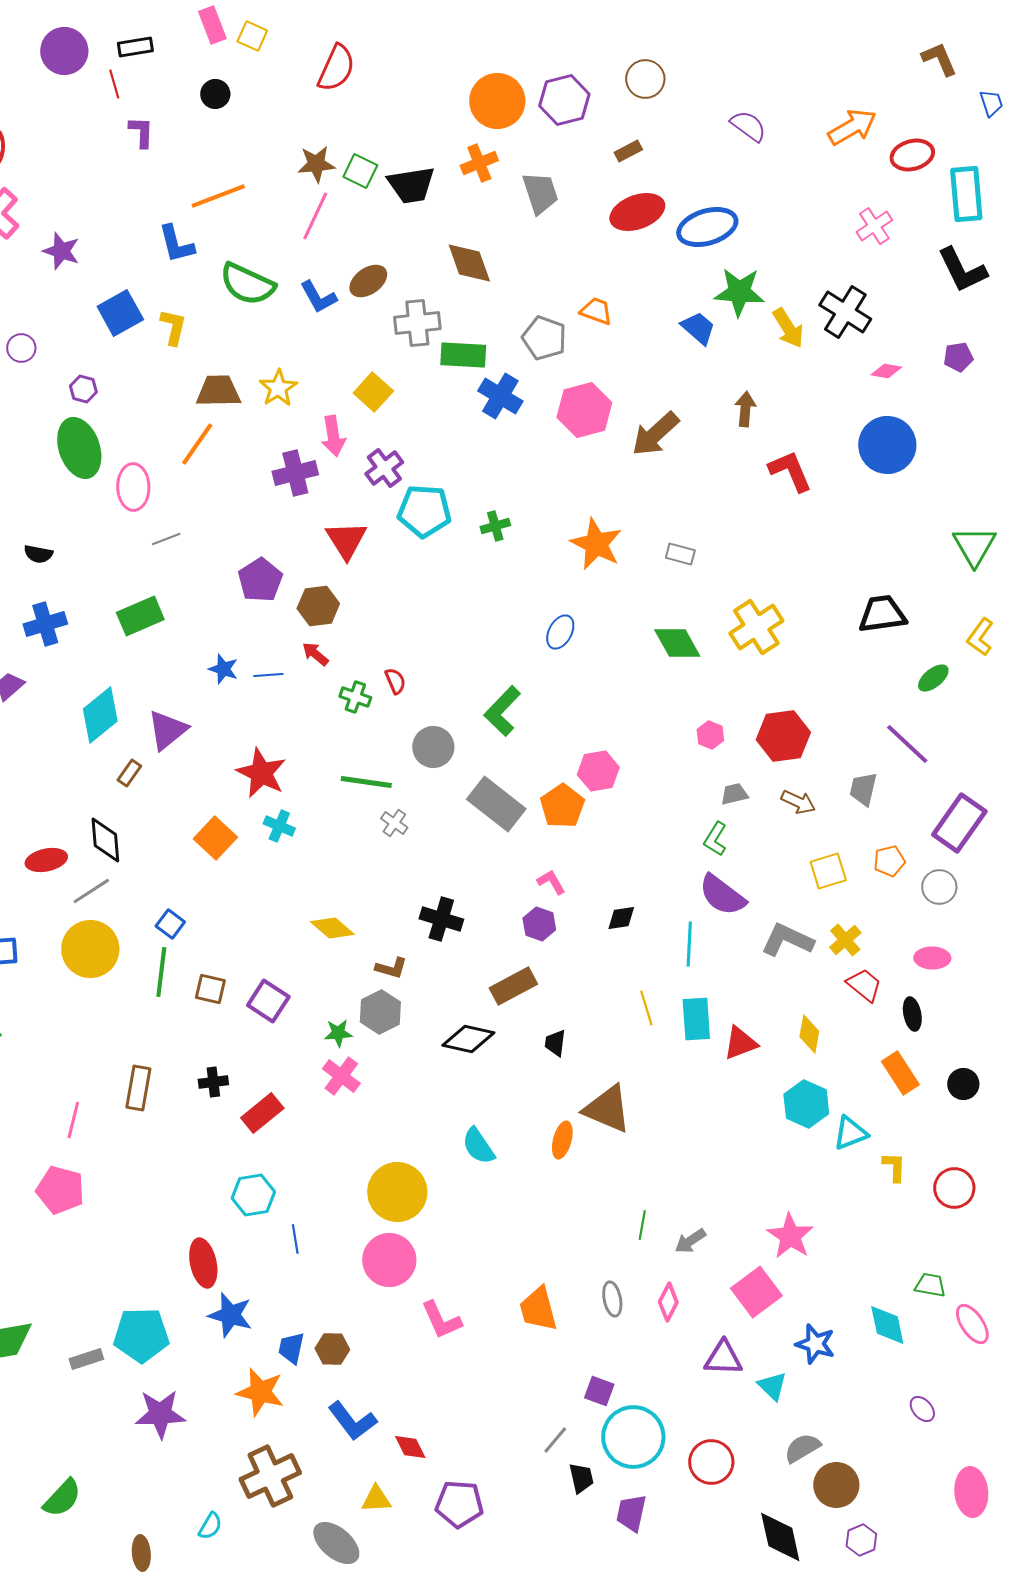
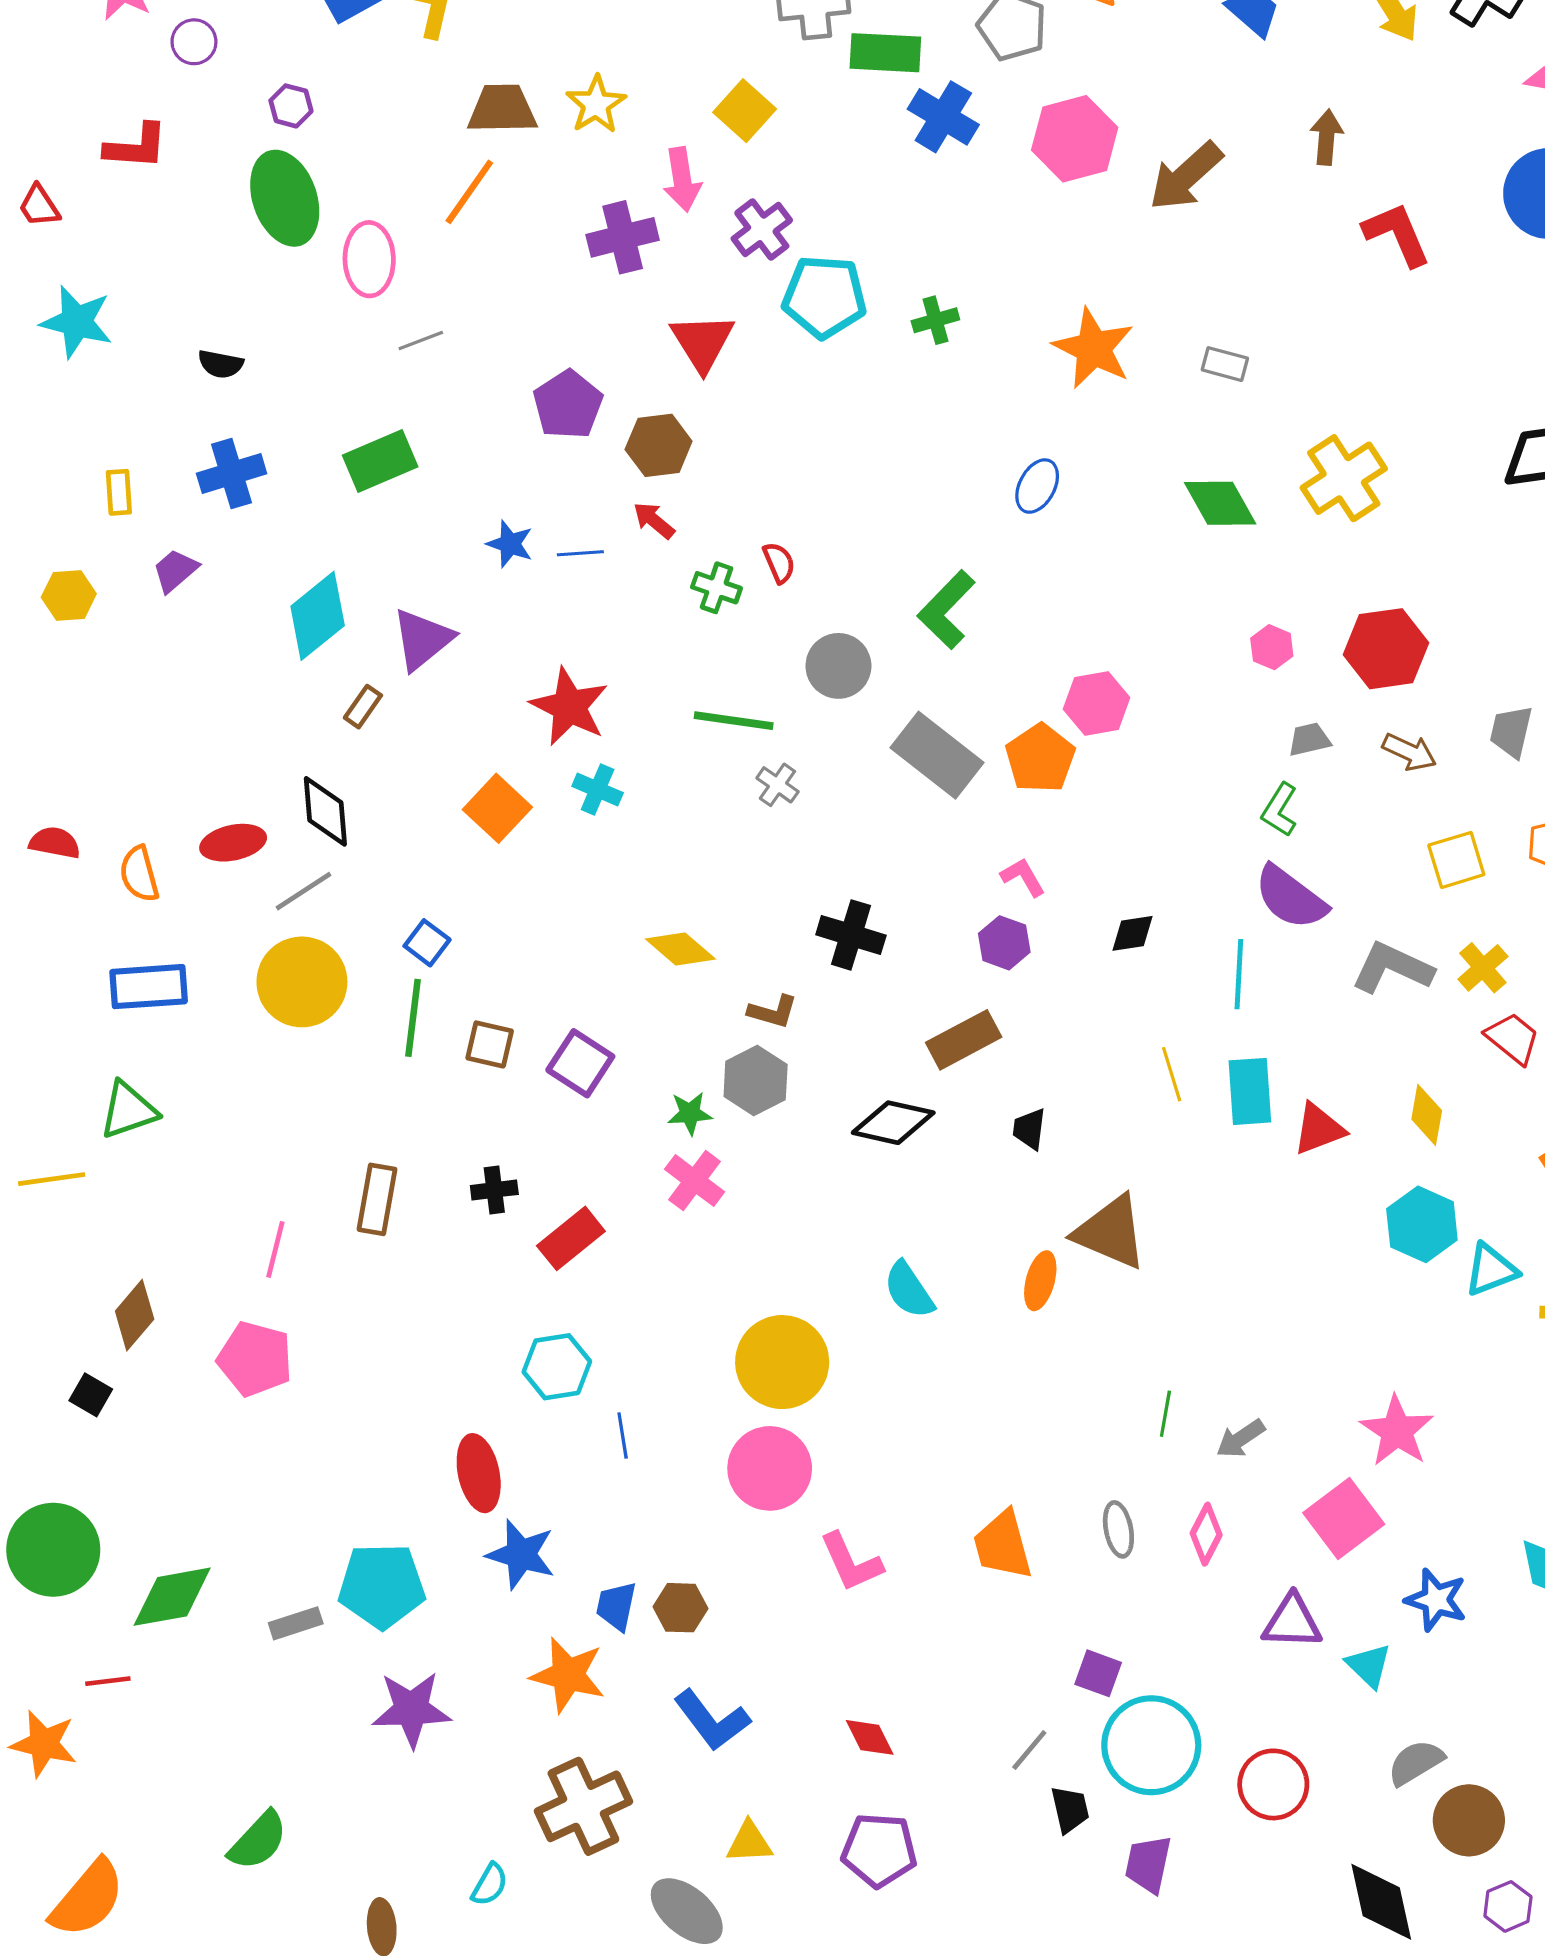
red diamond: (410, 1447) -> (870, 1737), moved

